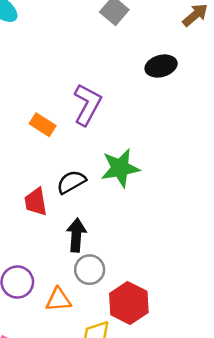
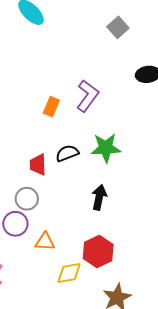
orange rectangle: (43, 125) -> (51, 107), turned 72
black arrow: (76, 235) -> (99, 197), moved
gray circle: (90, 270) -> (27, 199), moved

